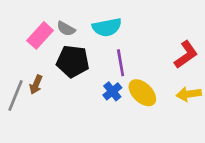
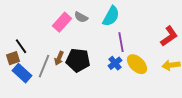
cyan semicircle: (107, 27) -> (111, 16), turned -50
black pentagon: (73, 61) -> (78, 60), moved

